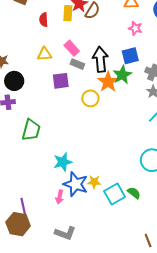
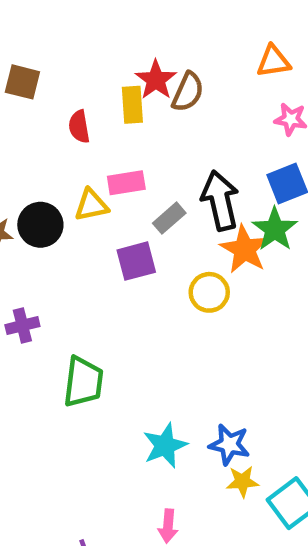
pink rectangle: (72, 48) -> (126, 183), moved, turned -49
gray rectangle: (77, 64) -> (169, 218), turned -56
black circle: (14, 81) -> (40, 225), moved
blue star: (76, 184) -> (229, 444), moved, size x0.7

